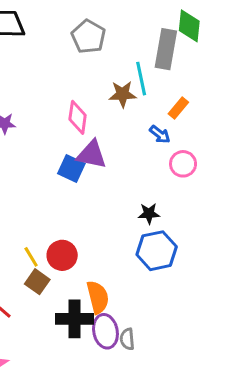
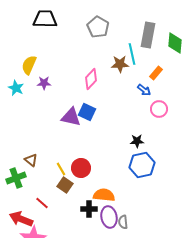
green diamond: (189, 26) -> (175, 43), moved
pink diamond: (78, 117) -> (91, 79), turned 35
purple triangle: (92, 155) -> (71, 117), moved
orange semicircle: (98, 297) -> (104, 195), turned -70
black cross: (74, 319) -> (89, 209), size x0.7

